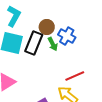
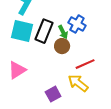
brown circle: (47, 27) -> (62, 46), moved

